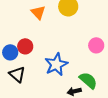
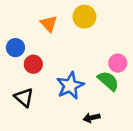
blue circle: (10, 52) -> (15, 48), moved
green semicircle: (88, 80) -> (108, 81), moved

